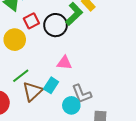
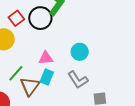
pink triangle: (64, 63) -> (46, 58), moved
cyan circle: (71, 105) -> (80, 52), moved

